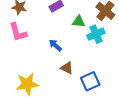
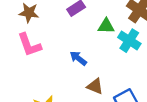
cyan cross: (96, 34) -> (129, 41), turned -30

